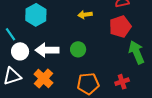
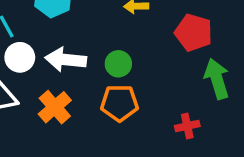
red pentagon: (120, 27) -> (194, 33), turned 30
orange pentagon: (88, 84) -> (120, 103), moved

